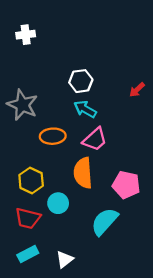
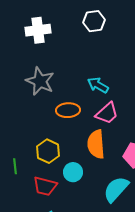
white cross: (26, 35) -> (38, 30), moved, size x1.4
white hexagon: (81, 81) -> (94, 21), moved

